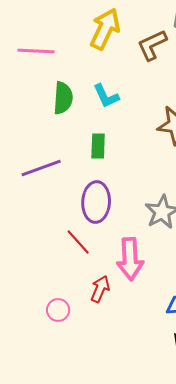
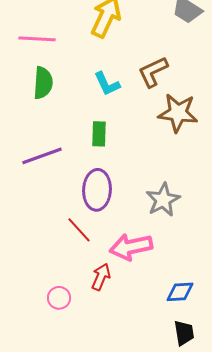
brown L-shape: (152, 45) -> (153, 72), moved
green semicircle: (63, 98) -> (43, 83), moved
pink arrow: (130, 259) -> (131, 247), turned 81

